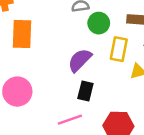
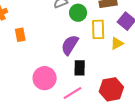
orange rectangle: (22, 34) -> (20, 35), size x0.6
pink circle: (17, 92) -> (45, 78), moved

